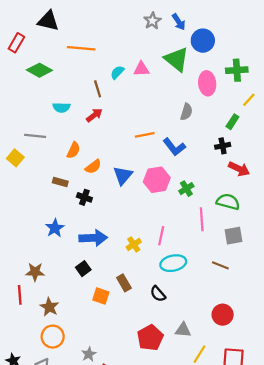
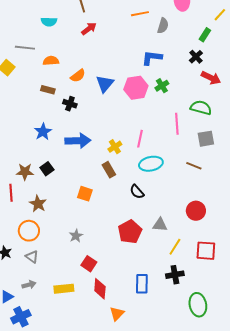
red arrow: (94, 115) -> (89, 29), moved
orange line: (145, 135) -> (140, 14), moved
black cross: (223, 146) -> (196, 57), turned -32
blue L-shape: (174, 147) -> (152, 58), turned 135
orange semicircle: (73, 150) -> (51, 61), moved, turned -119
green cross: (186, 189) -> (162, 86), moved
black square: (83, 269) -> (47, 169), moved
brown rectangle: (124, 283) -> (109, 170), moved
orange circle: (53, 337) -> (29, 231), moved
gray star: (89, 354) -> (76, 236), moved

